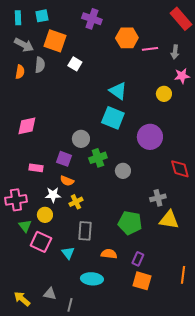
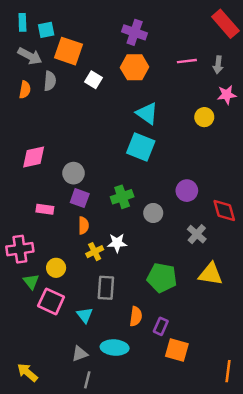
cyan square: (42, 16) -> (46, 30), moved
purple cross: (92, 19) -> (135, 32), moved
orange hexagon: (127, 38) -> (135, 67), moved
purple circle: (150, 137) -> (187, 191), moved, size x0.7
gray circle: (81, 139) -> (73, 173), moved
orange semicircle: (67, 181) -> (83, 225), turned -112
white star: (53, 195) -> (117, 243), moved
gray cross: (158, 198) -> (197, 234), moved, turned -35
orange semicircle: (109, 254) -> (136, 316), turned 91
purple rectangle: (138, 259) -> (161, 326), moved
orange line: (183, 275) -> (228, 371), moved
gray triangle: (50, 294) -> (80, 354), moved, turned -32

